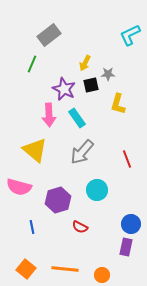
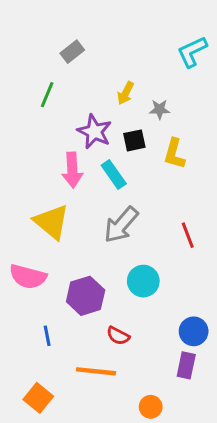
gray rectangle: (49, 35) -> (72, 52), size x0.7
black square: (91, 85) -> (134, 140), moved
orange line: (65, 269) -> (96, 371), moved

